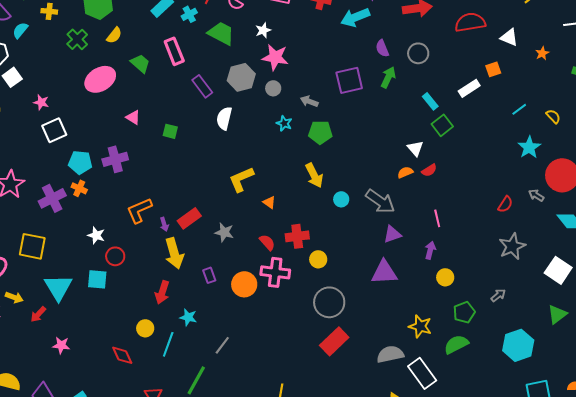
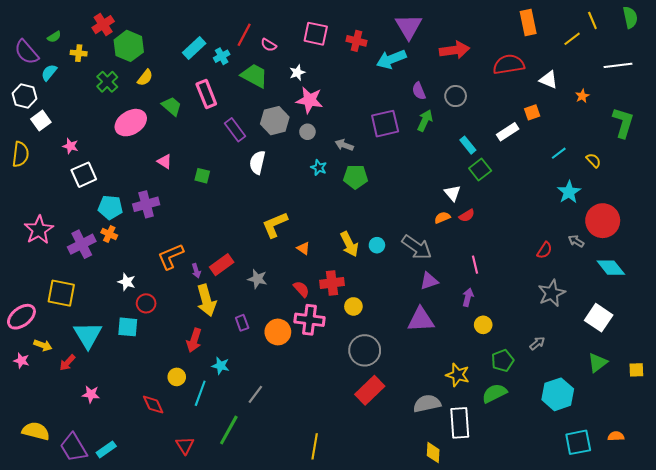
yellow arrow: (314, 175) -> (349, 244), moved
white rectangle: (422, 373) -> (460, 423), turned 32

